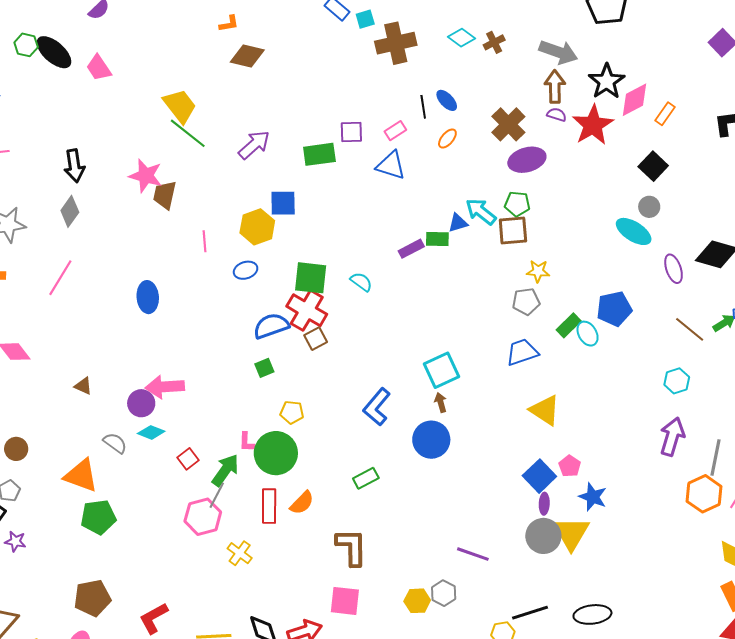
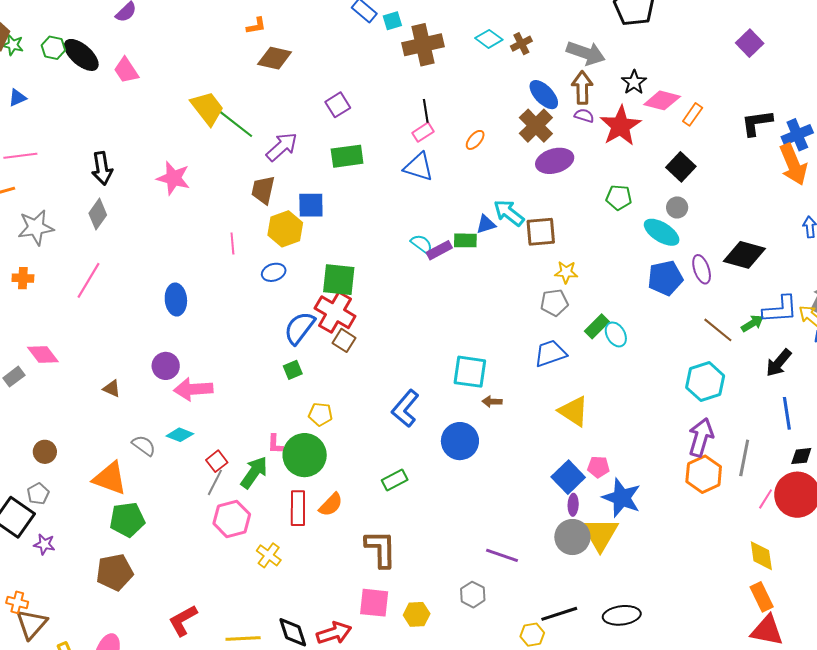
black star: (607, 81) -> (634, 82), size x0.7
blue ellipse: (447, 100) -> (544, 95), moved, size x1.4
pink diamond: (635, 100) -> (662, 100), turned 42
black line: (423, 107) -> (426, 111), moved
purple square: (351, 132) -> (338, 105), moved, turned -30
green line: (188, 133) -> (235, 123), moved
brown trapezoid: (165, 195) -> (263, 190), moved
green pentagon: (517, 204) -> (619, 197), moved
cyan semicircle: (361, 282) -> (421, 244), moved
blue pentagon: (614, 309) -> (665, 278), moved
blue semicircle: (271, 326) -> (299, 328), turned -33
brown square: (316, 339) -> (344, 340), turned -30
cyan square: (441, 370) -> (470, 372), turned 33
cyan hexagon: (677, 381) -> (705, 382), size x1.5
brown arrow: (441, 402) -> (492, 402), moved, turned -72
purple circle: (141, 403) -> (166, 366), moved
pink pentagon: (570, 466) -> (598, 467), turned -30
orange hexagon: (704, 494) -> (704, 474), moved
gray line: (217, 495) -> (215, 482), moved
blue star: (593, 497) -> (622, 498), size x1.4
brown pentagon: (92, 598) -> (115, 572), moved
yellow hexagon: (417, 601) -> (417, 614), moved

